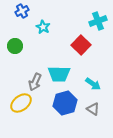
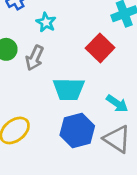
gray arrow: (35, 82) -> (35, 58), moved
gray triangle: (93, 109) -> (117, 139), size x1.5

